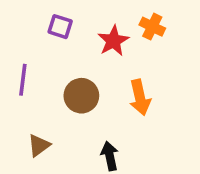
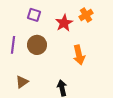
orange cross: (152, 27) -> (86, 15), turned 32
brown circle: (81, 96) -> (37, 45), moved

